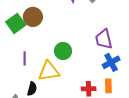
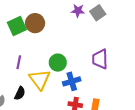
blue cross: (111, 62) -> (72, 81), moved
yellow triangle: (49, 71) -> (40, 79), turned 50

